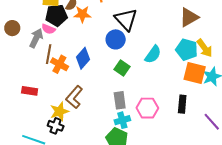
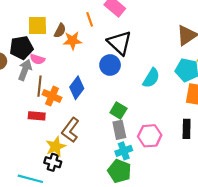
black pentagon: (56, 15) -> (21, 48), moved
green square: (122, 68) -> (118, 110), moved
red rectangle: (30, 91) -> (37, 116), moved

